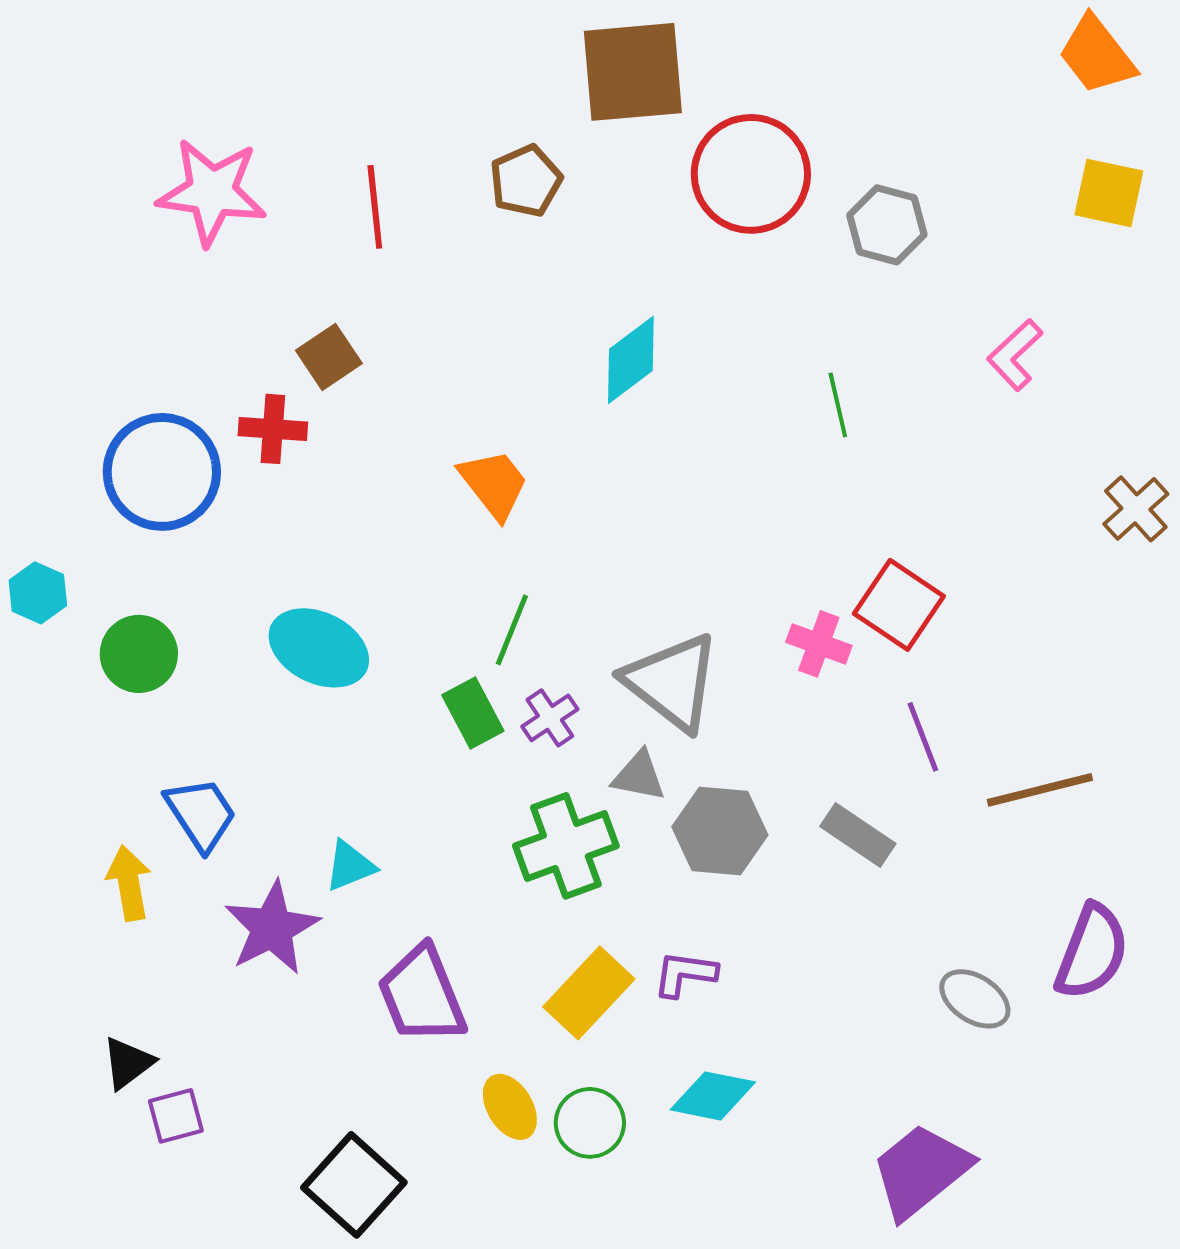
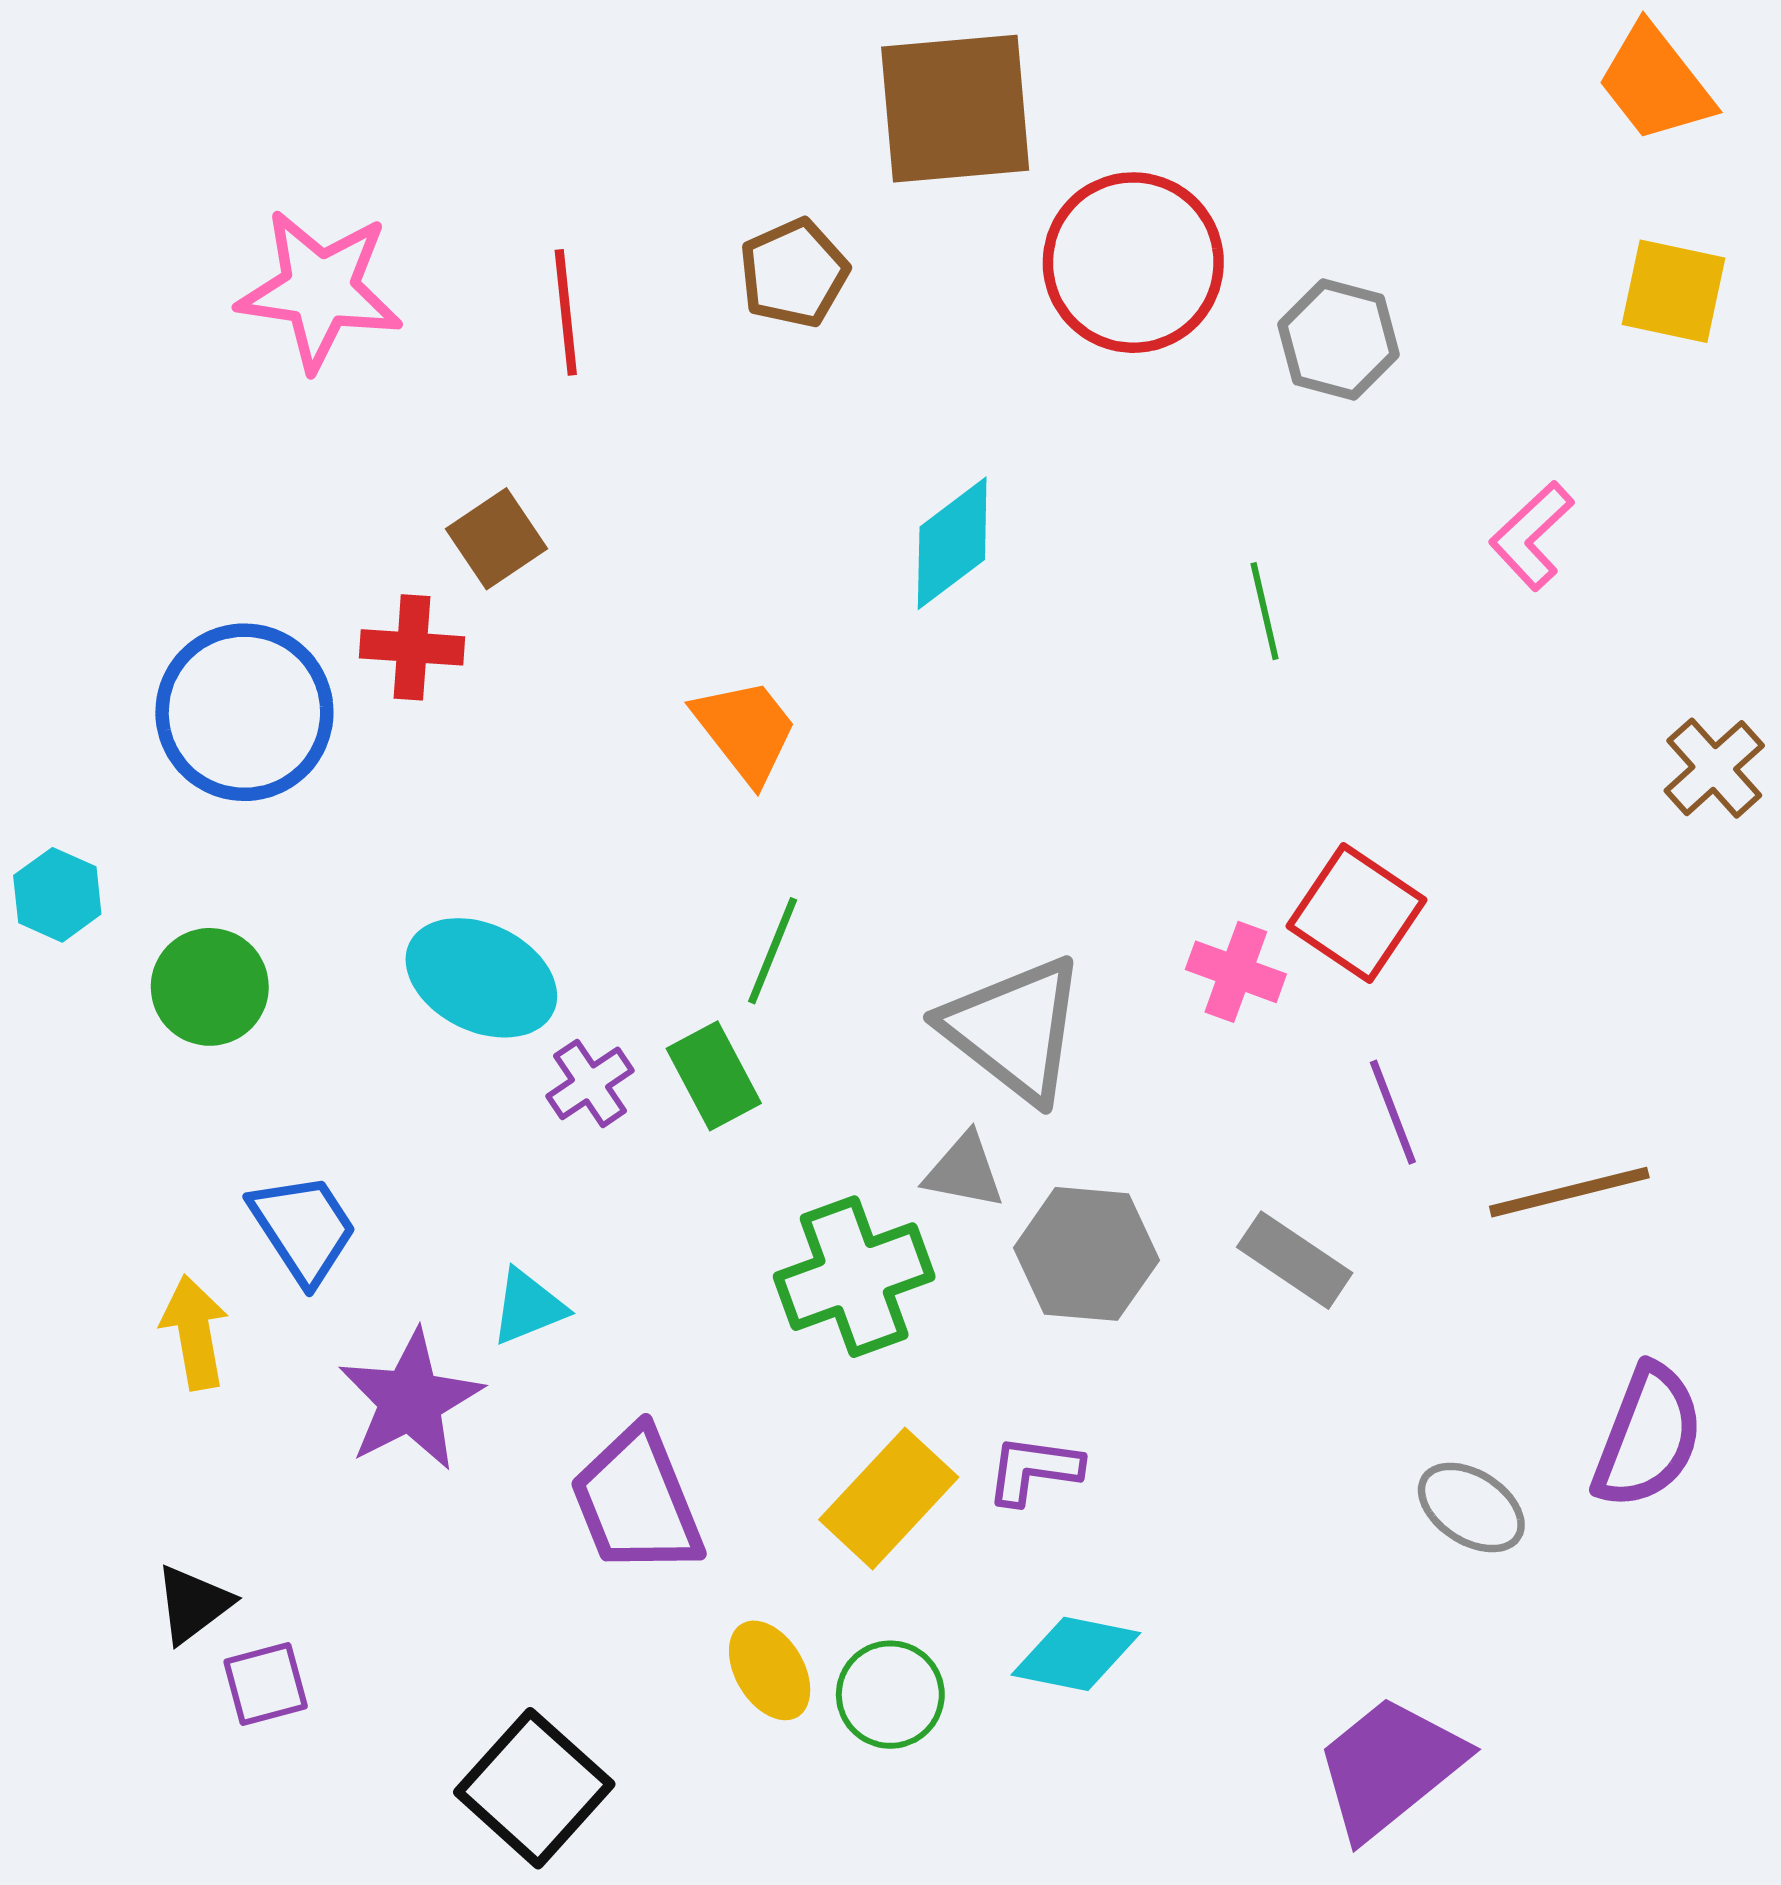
purple cross: (550, 718) -> (590, 1083), moved

